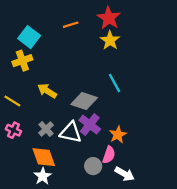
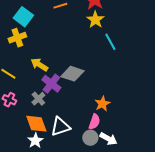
cyan line: (114, 83) -> (110, 42), moved
purple cross: (90, 125) -> (51, 84), moved
white triangle: (71, 132) -> (60, 127), moved, turned -30
gray circle: (93, 166) -> (90, 138), moved

